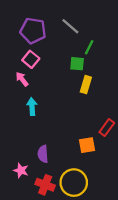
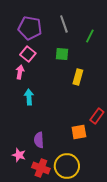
gray line: (70, 26) -> (64, 24), turned 30
green line: (89, 47) -> (90, 36), moved
green square: (77, 64) -> (62, 54), moved
pink arrow: (22, 79) -> (20, 72), turned 48

